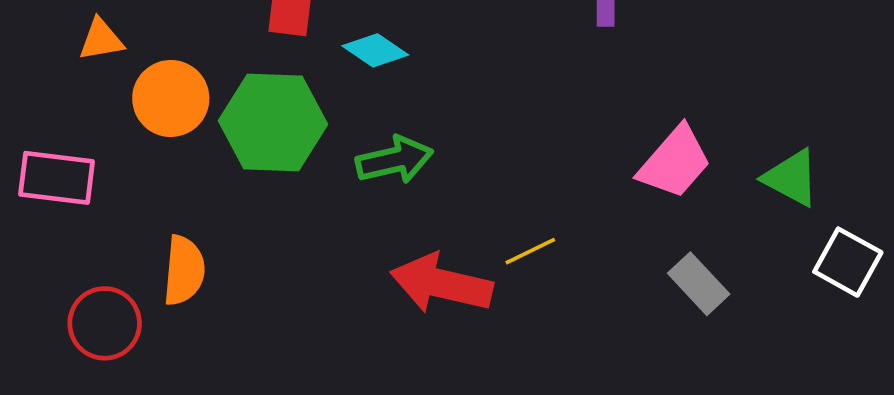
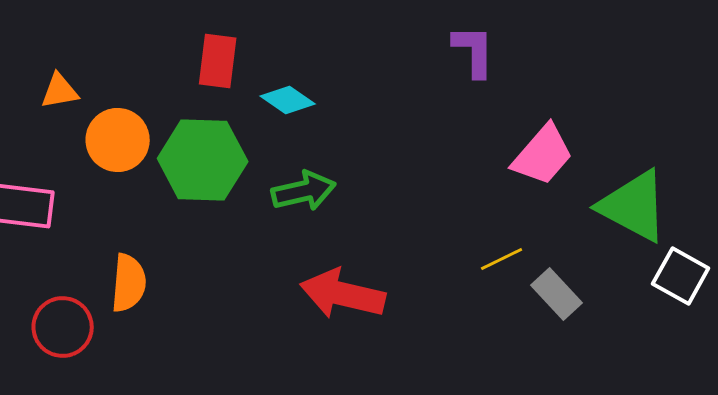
pink trapezoid: (675, 162) -> (543, 155), moved
green triangle: (791, 178) -> (634, 206), size x1.5
yellow line: (530, 251) -> (502, 259), moved

